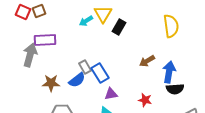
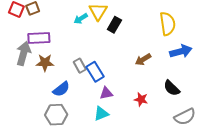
blue arrow: (169, 72) -> (181, 51), moved, turned 65
blue semicircle: (77, 80) -> (61, 89), moved
brown star: (51, 83) -> (45, 63), moved
black semicircle: (175, 89) -> (172, 88), turned 48

